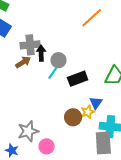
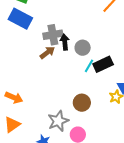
cyan line: (53, 73) -> (89, 66), moved
brown circle: (73, 117) -> (82, 103), moved

